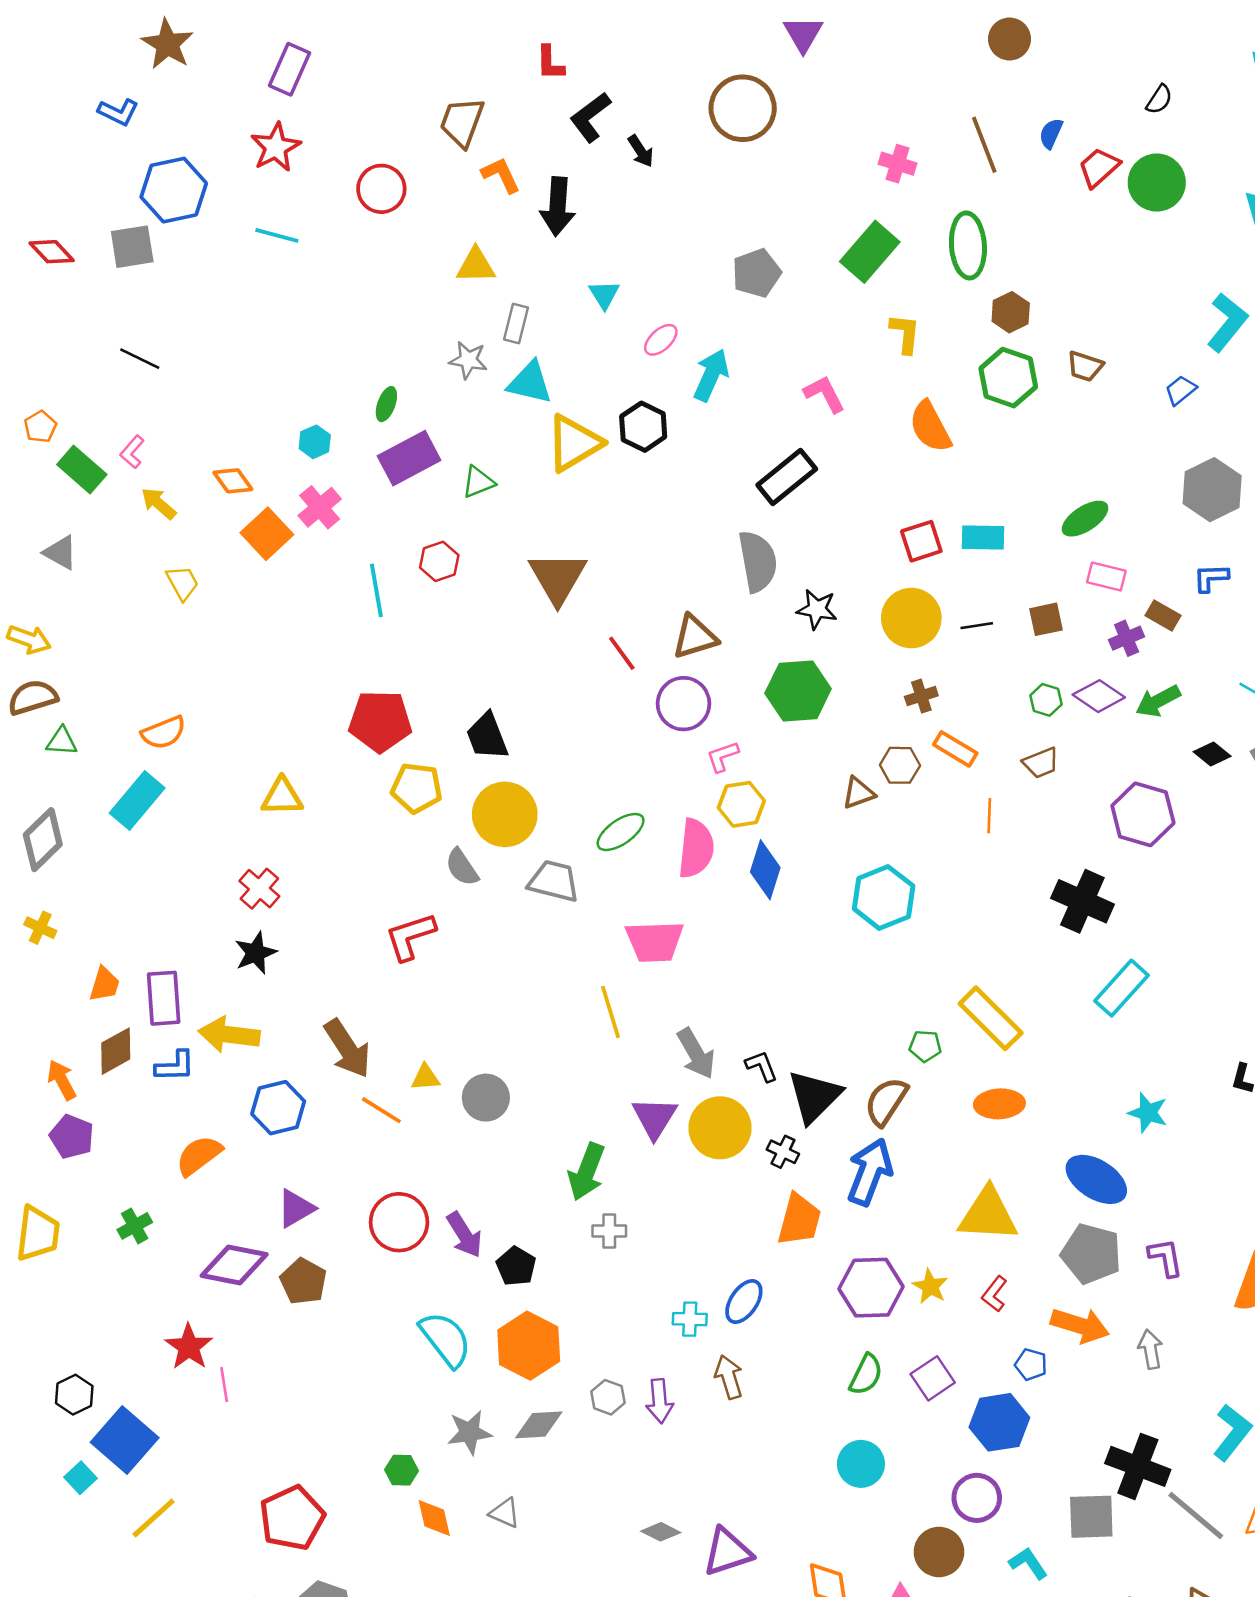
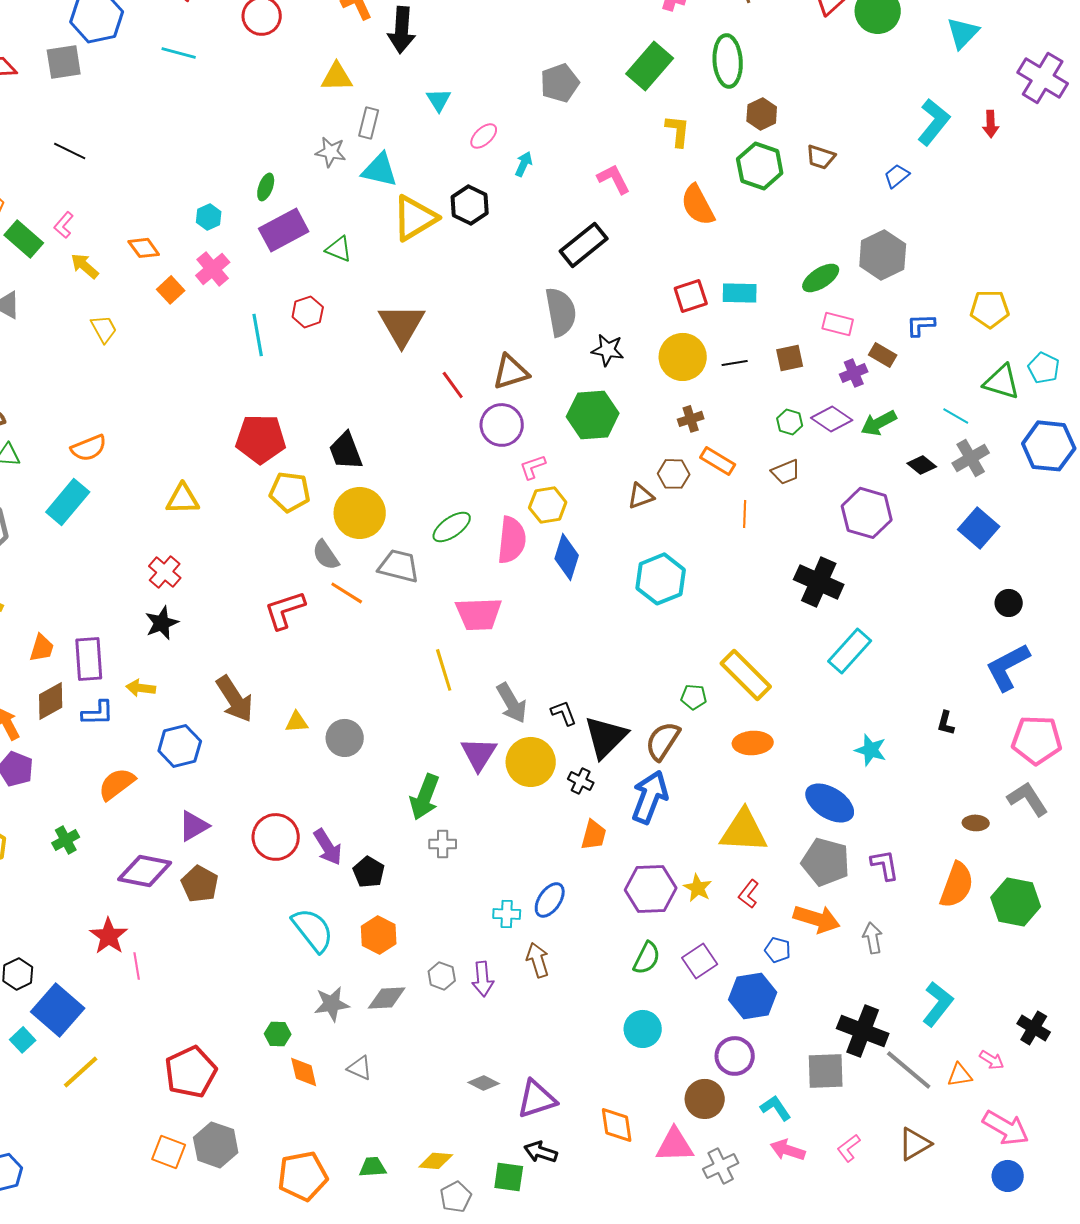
cyan arrow: (711, 375) -> (524, 164), size x0.6
green triangle: (478, 482) -> (339, 249), turned 44
gray hexagon: (1212, 490) -> (883, 255), moved
orange square: (267, 534) -> (171, 290), size x0.7
yellow arrow: (229, 1035) -> (141, 688), size x0.6
orange line: (381, 1110) -> (347, 593), moved
orange trapezoid: (799, 1220) -> (594, 835), size x0.7
orange hexagon: (529, 1346) -> (379, 935), size x0.7

